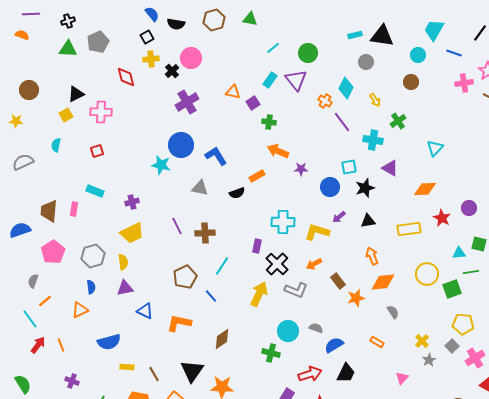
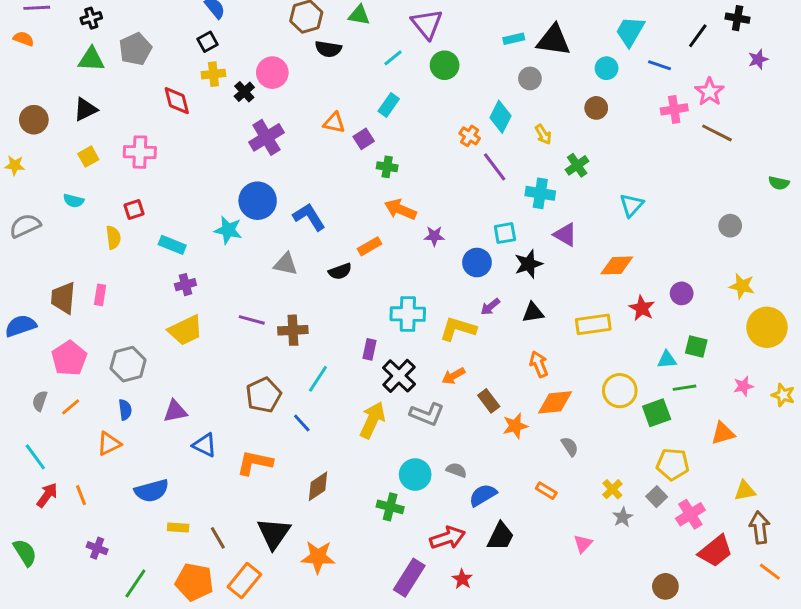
black semicircle: (176, 24) -> (328, 49), moved
purple triangle: (296, 80) -> (427, 24), moved
black triangle: (76, 94) -> (85, 109), moved
cyan semicircle: (56, 145) -> (74, 201), turned -88
cyan rectangle: (95, 191) -> (172, 245), moved
purple line: (177, 226) -> (252, 320), turned -48
yellow semicircle: (123, 262) -> (113, 237), moved
orange line: (45, 301) -> (71, 407), moved

